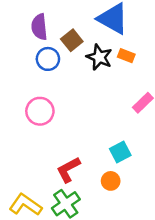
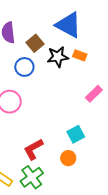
black star: (99, 57) -> (58, 57), turned -30
blue circle: (48, 59) -> (24, 67), moved

